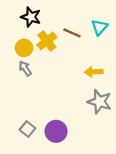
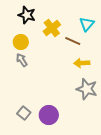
brown line: (72, 33) -> (73, 41), moved
yellow cross: (47, 41) -> (52, 28), moved

